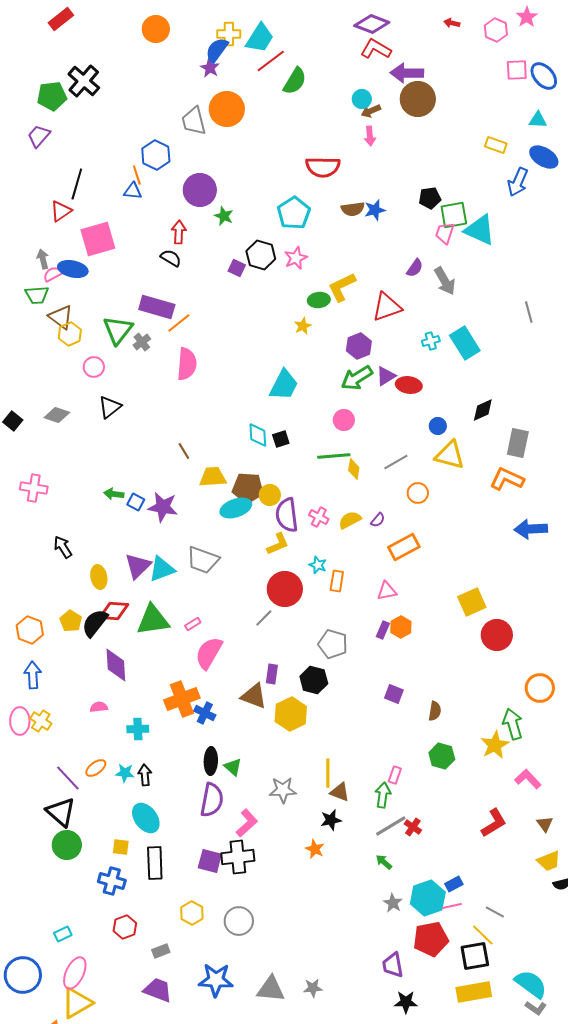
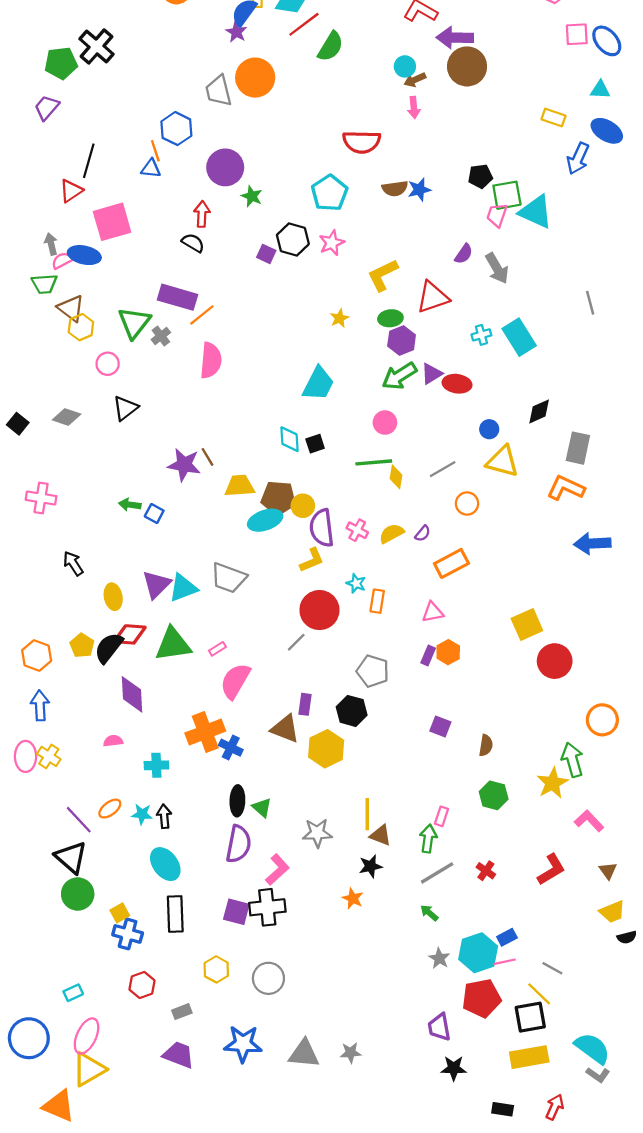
green ellipse: (319, 300) -> (390, 318), moved
purple star: (163, 507) -> (184, 465), moved
red cross: (413, 827) -> (486, 871), moved
yellow square: (121, 847) -> (120, 913), moved, turned -36

